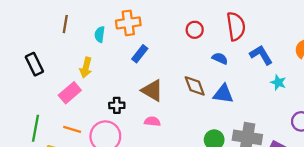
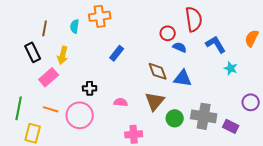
brown line: (65, 24) -> (45, 28), moved
red circle: (195, 30) -> (168, 33), moved
blue rectangle: (140, 54) -> (117, 53), moved
black rectangle: (34, 64) -> (33, 52), moved
brown triangle: (152, 90) -> (155, 101), moved, turned 40

